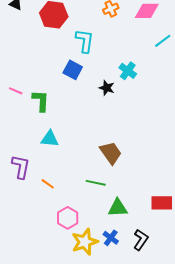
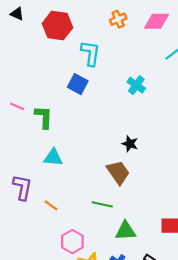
black star: (107, 88) -> (130, 144), moved

